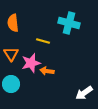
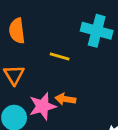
pink star: (31, 63) -> (43, 106), moved

